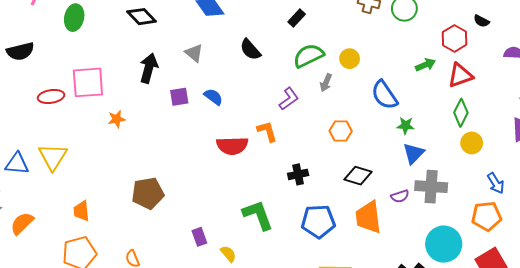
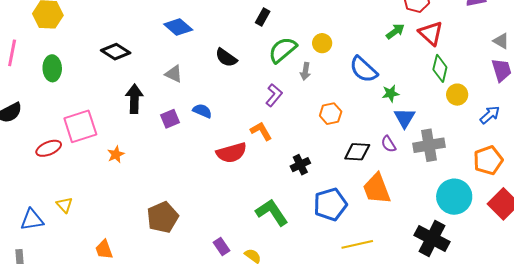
red triangle: (460, 75) -> (431, 33), turned -44
yellow triangle: (53, 157) -> (64, 205), size x0.6
blue arrow: (496, 183) -> (490, 115), moved, turned -85
purple semicircle: (400, 196) -> (389, 144), moved, turned 90

